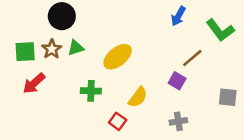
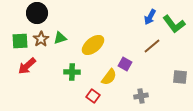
black circle: (62, 16) -> (37, 13), moved
blue arrow: (178, 16) -> (150, 17), moved
purple square: (177, 81) -> (125, 64), moved

